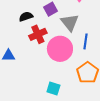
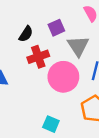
black semicircle: (26, 17) -> (26, 34), turned 136

